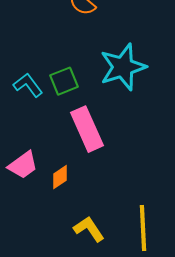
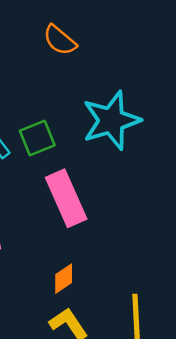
orange diamond: (60, 177) -> (64, 279), moved

